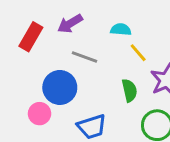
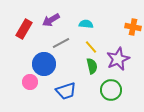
yellow line: (138, 53) -> (91, 47), moved
gray line: (84, 57) -> (61, 43), turned -48

